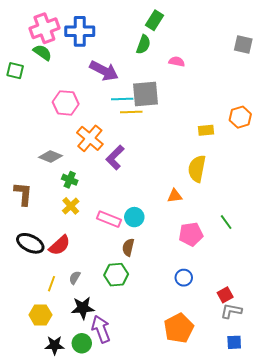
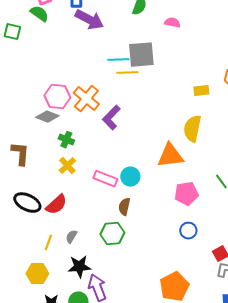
purple arrow: (104, 71) -> (89, 20), moved
pink hexagon: (66, 103) -> (57, 97), moved
orange triangle: (175, 196) -> (170, 156), size x1.8
blue circle: (184, 278) -> (188, 231), moved

